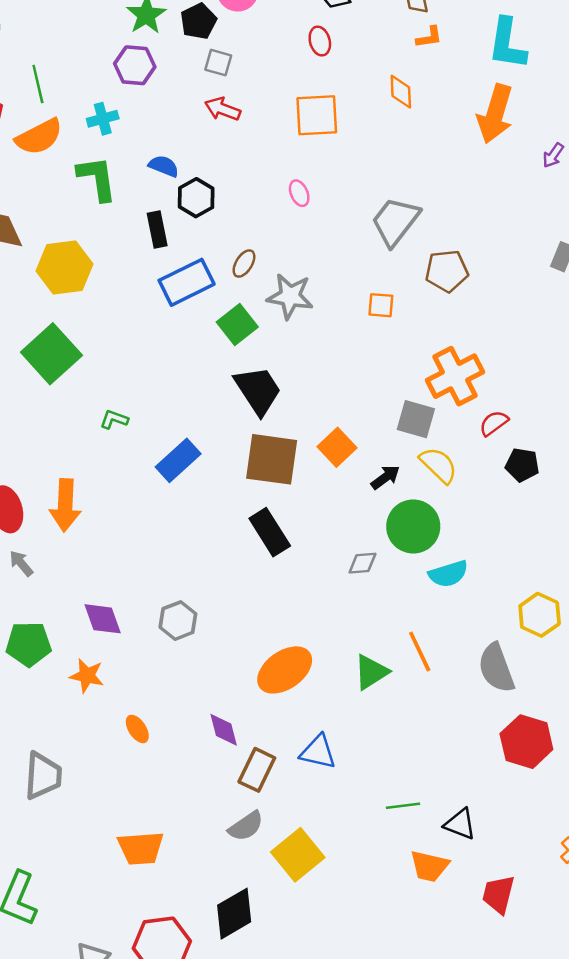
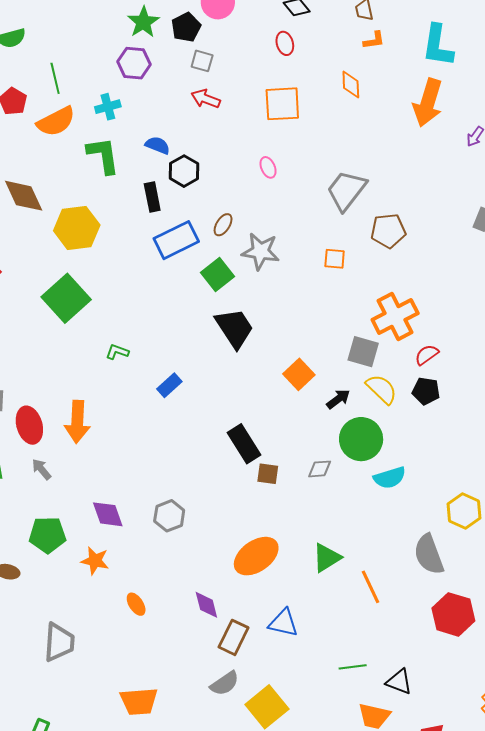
brown square: (272, 459) -> (268, 474), moved, size x0.5
blue rectangle: (178, 460) -> (169, 385), size x0.7
black pentagon: (522, 465) -> (426, 391), moved
orange line: (420, 652) -> (370, 587), moved

